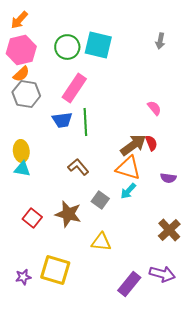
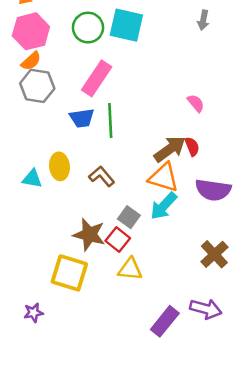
yellow ellipse: (21, 151) -> (59, 166), moved
purple semicircle: (168, 178) -> (213, 190), size x1.8
cyan arrow: (128, 191) -> (164, 206), size x1.4
red square: (32, 218) -> (118, 239), moved
yellow square: (55, 270) -> (69, 273), moved

